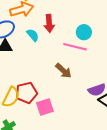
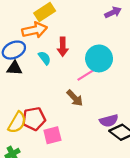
cyan circle: (84, 32) -> (99, 58), size x1.6
pink line: (75, 47) -> (89, 73), turned -50

